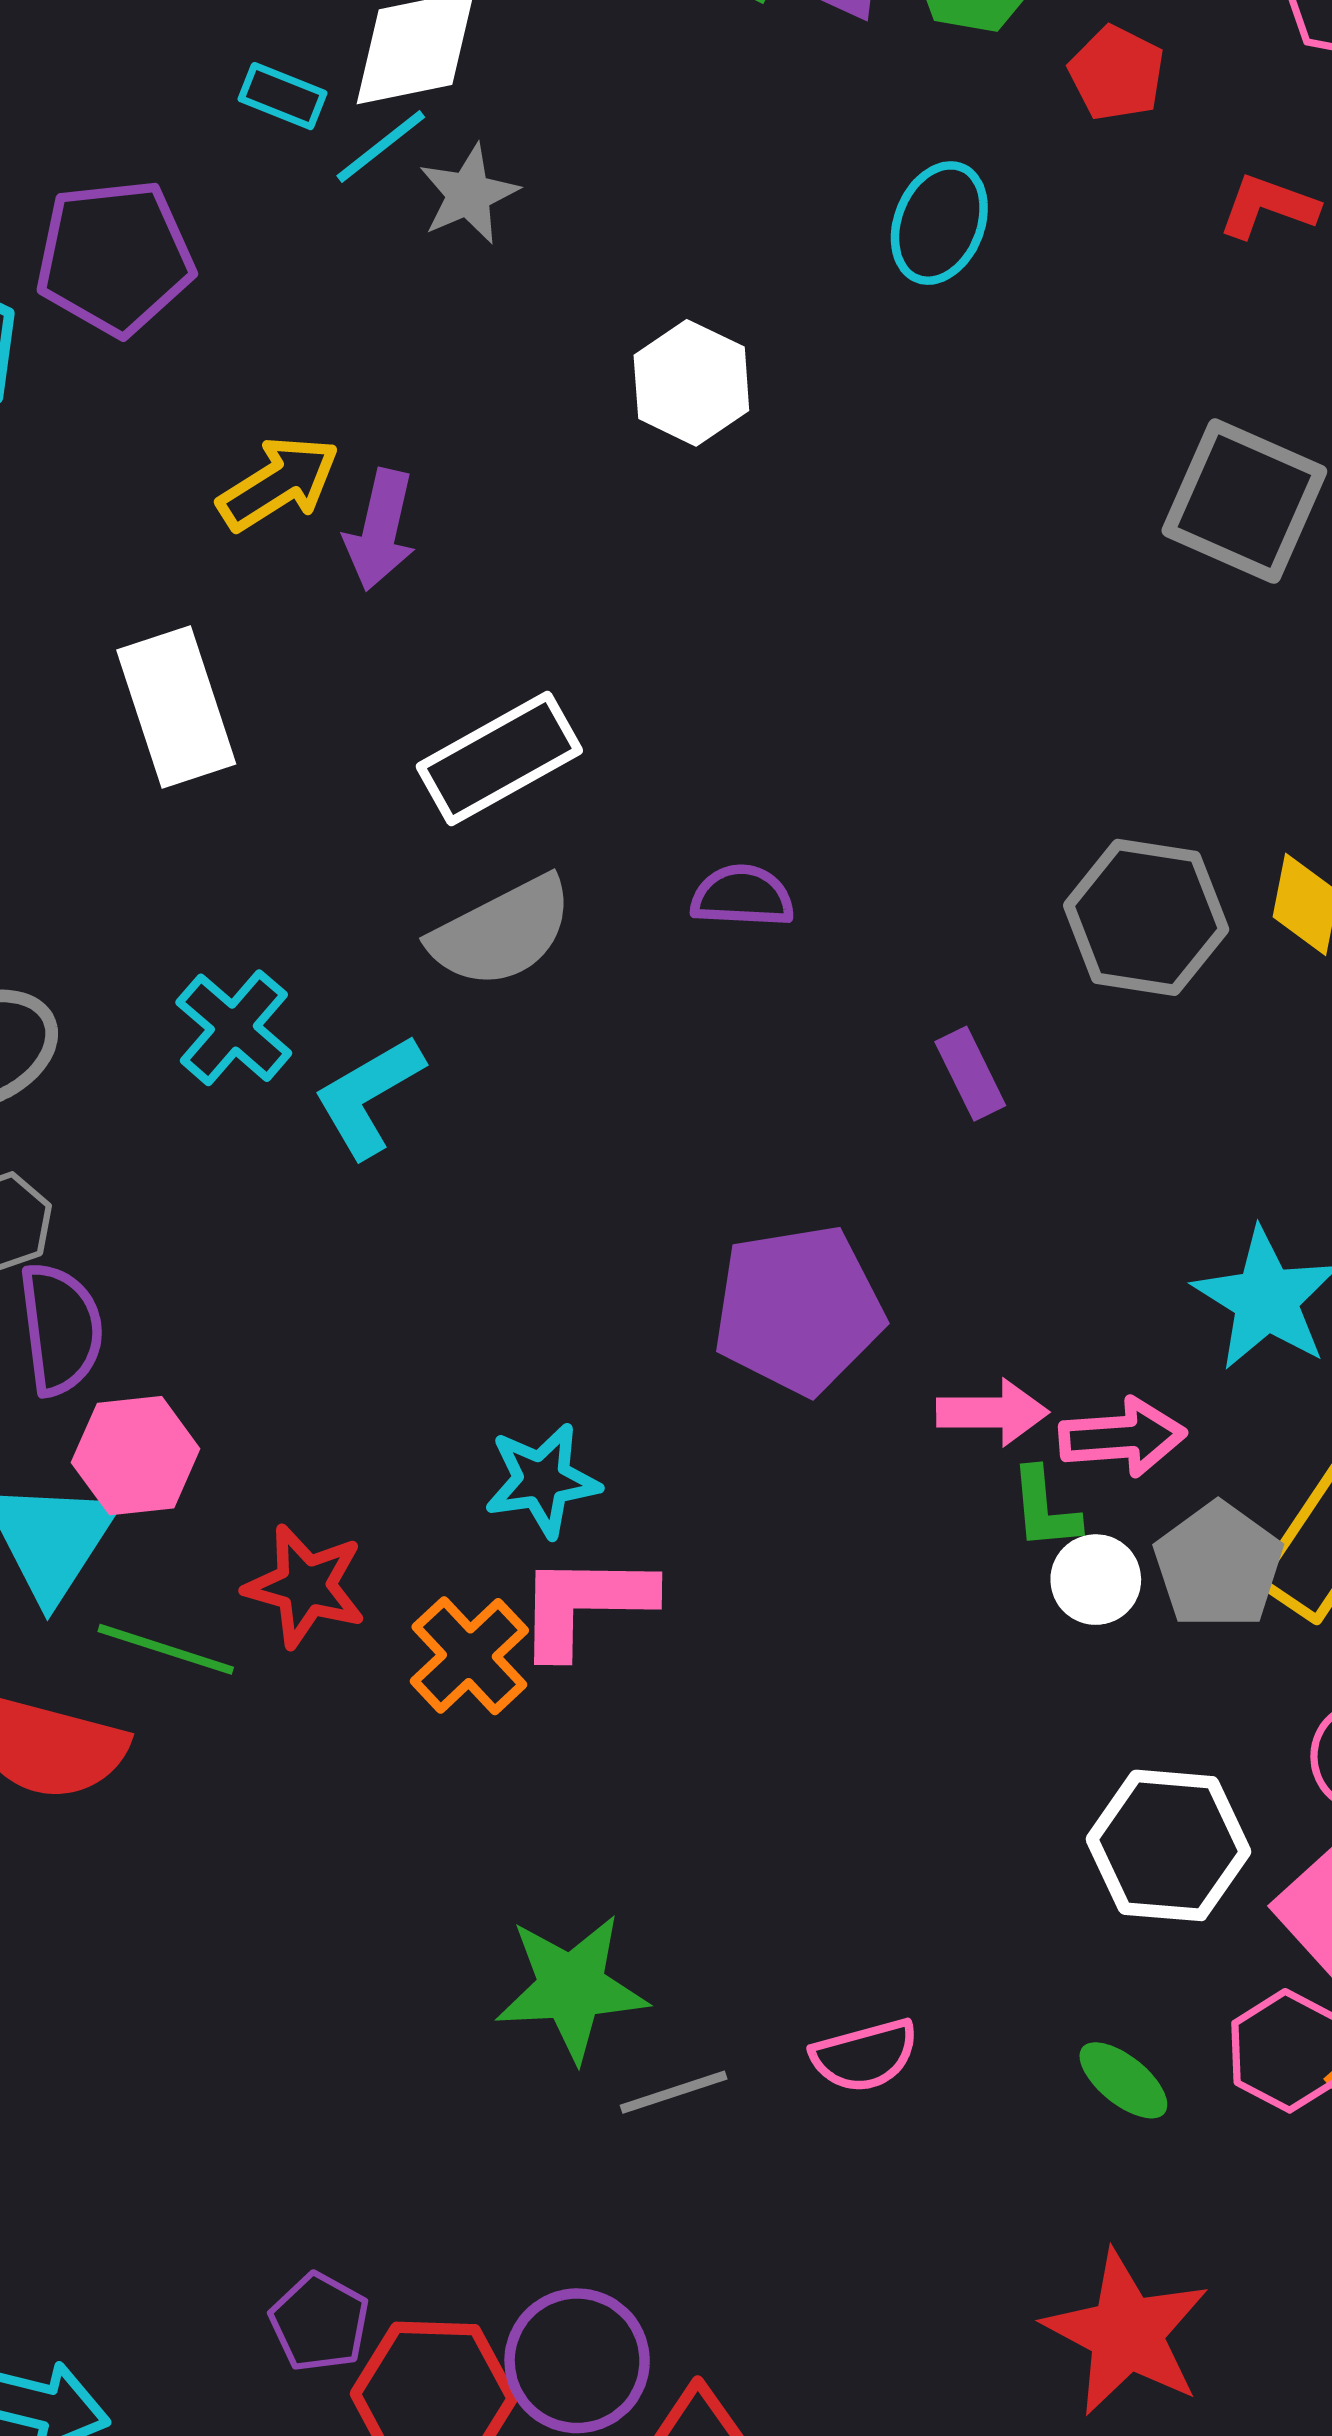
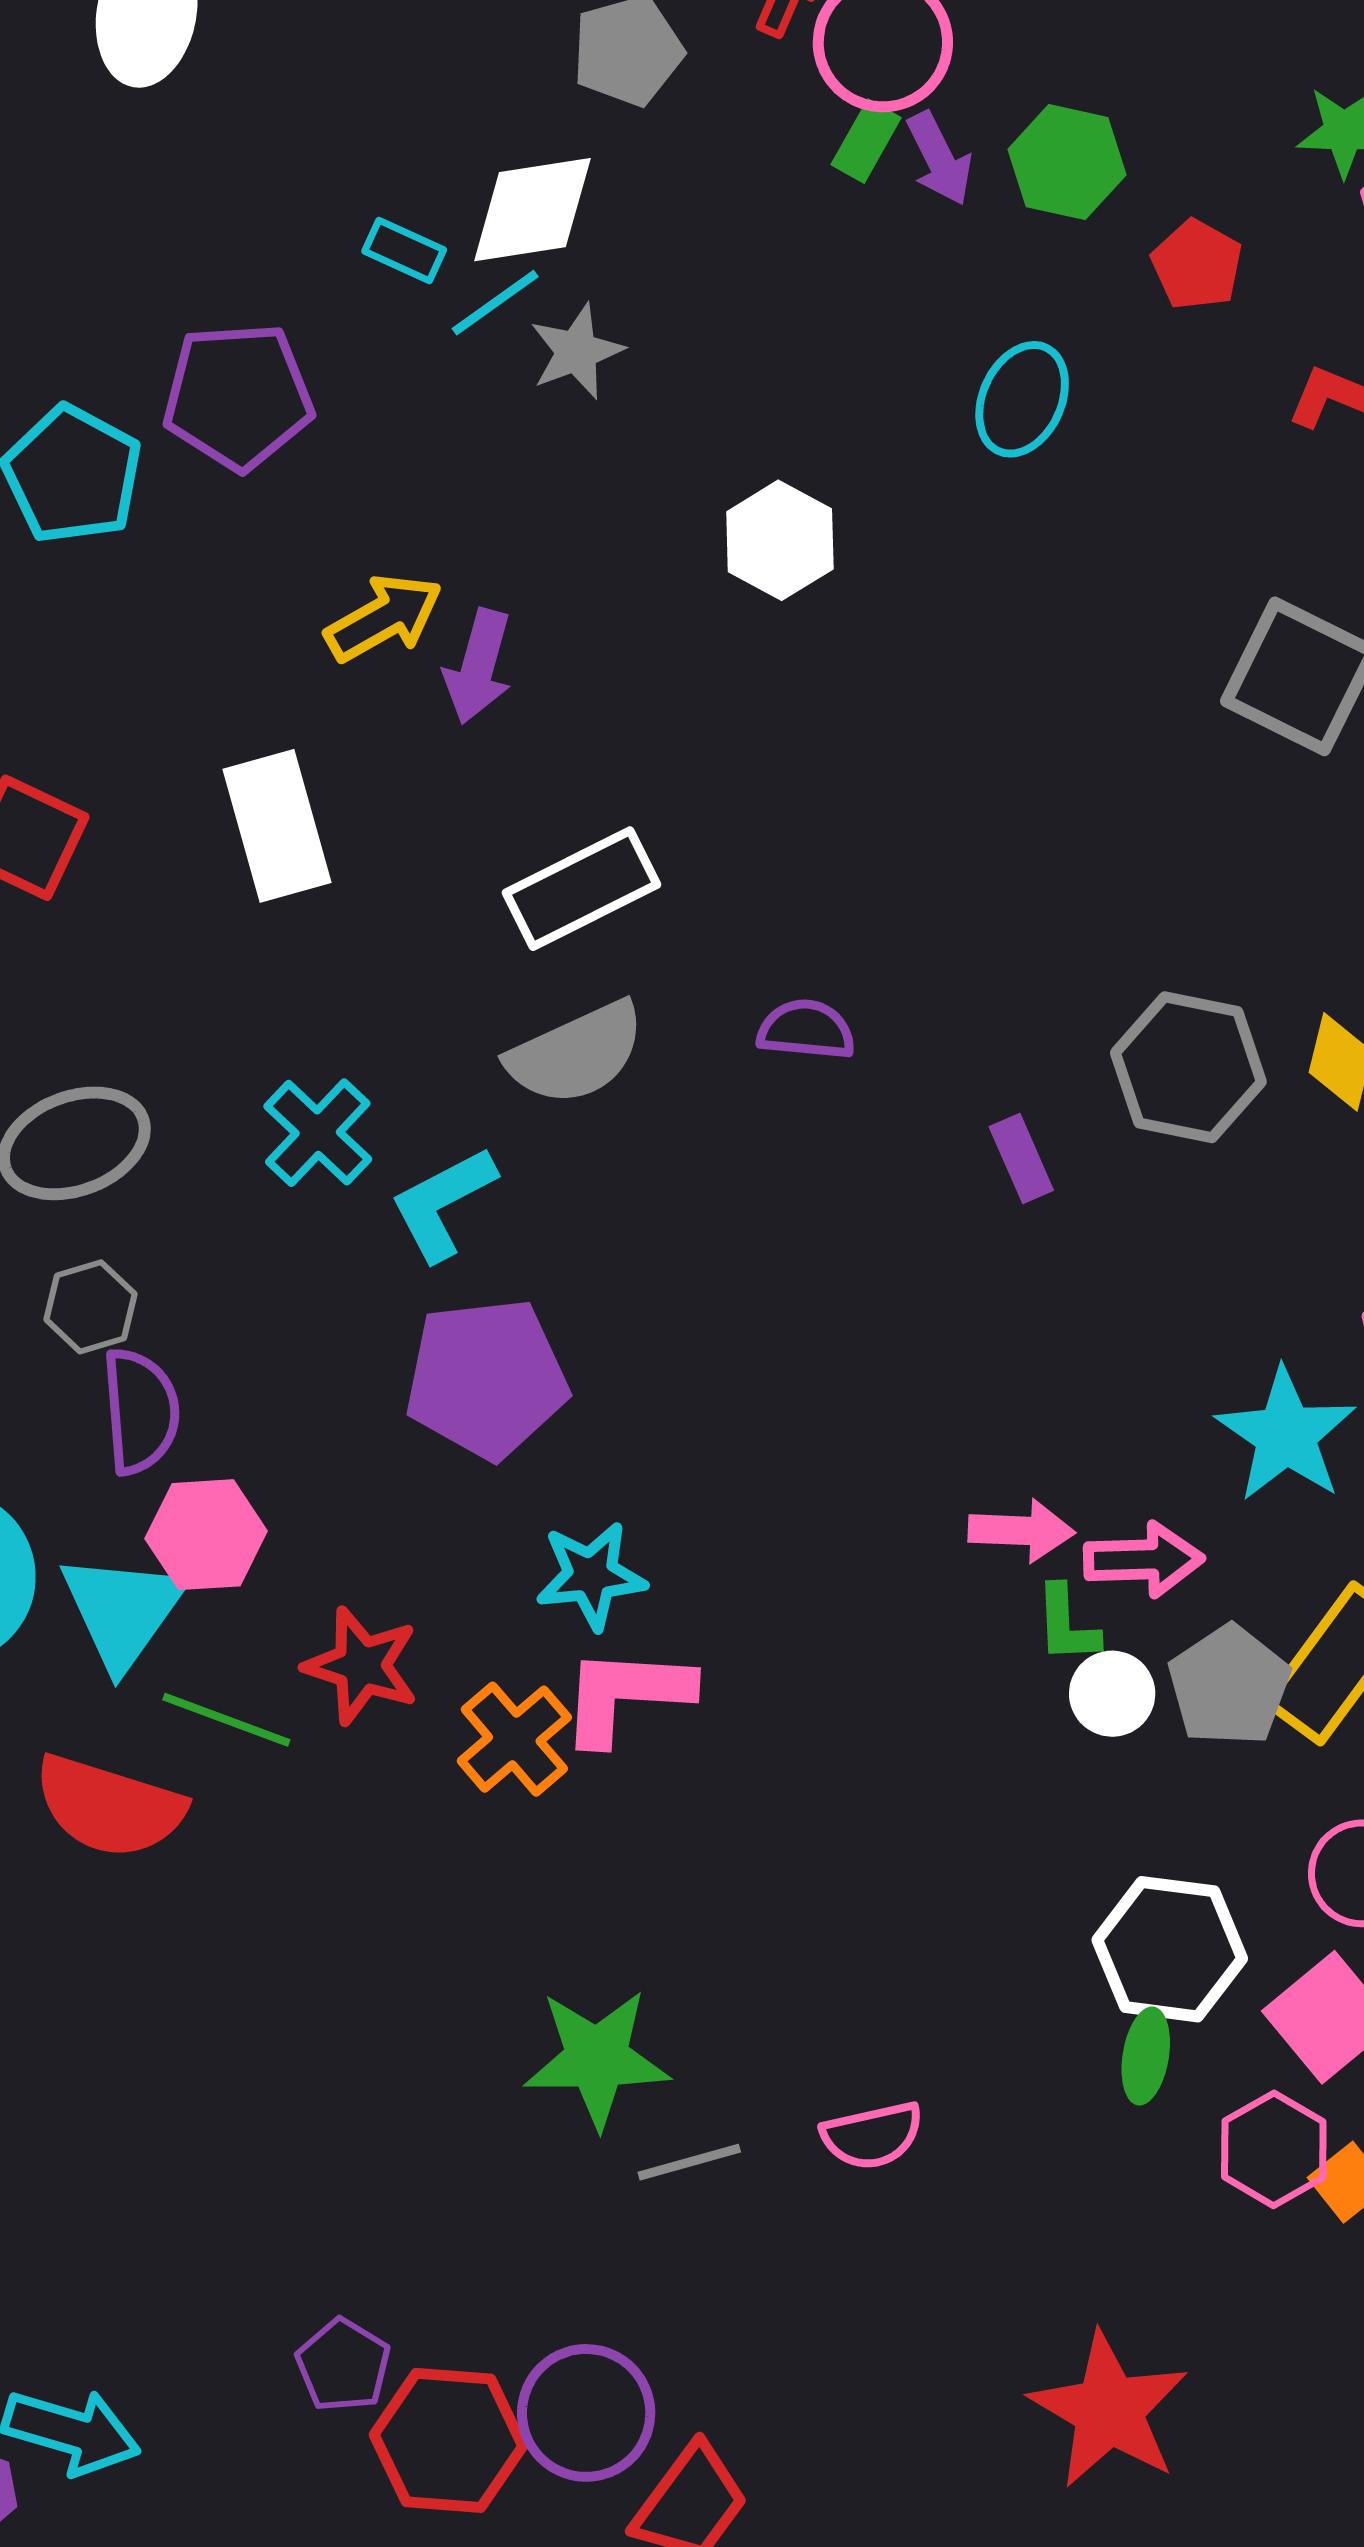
purple rectangle: (970, 1074) -> (1021, 1159), moved
purple pentagon: (798, 1310) -> (487, 1378), moved
green ellipse: (1123, 2080) -> (1146, 2056), moved, turned 58

